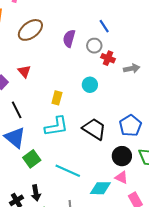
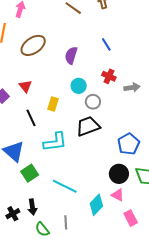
gray circle: (94, 46) -> (93, 102), moved
cyan circle: (90, 85) -> (79, 86), moved
yellow rectangle: (57, 98) -> (53, 104), moved
black line: (17, 110) -> (31, 118), moved
black trapezoid: (94, 129) -> (88, 126), moved, turned -55
cyan diamond: (100, 188) -> (96, 205), turned -50

